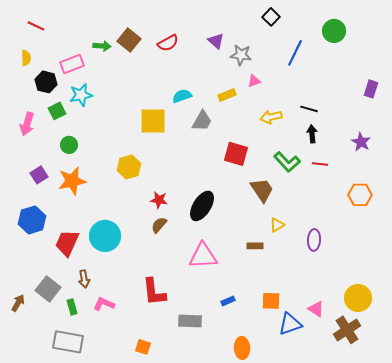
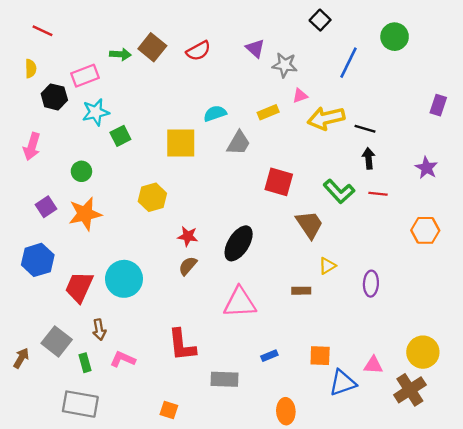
green square: (57, 111) -> (120, 136), moved
yellow arrow: (271, 117) -> (326, 118), moved, size x1.4
pink triangle: (316, 309) -> (373, 365), turned -30

